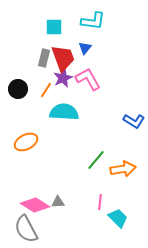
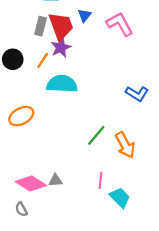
pink L-shape: (88, 79) -> (120, 24), moved
orange arrow: (123, 169) -> (125, 145), turned 70
gray semicircle: (26, 229) -> (21, 209), size x0.5

